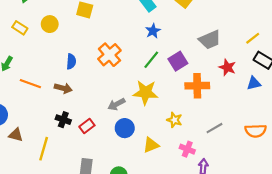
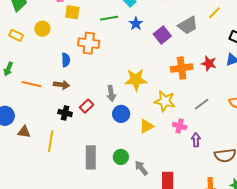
yellow line: (253, 38) -> (215, 13), moved
orange cross: (109, 55) -> (89, 43), moved, turned -35
green line: (151, 60) -> (109, 18), moved, turned 48
purple square: (178, 61) -> (162, 35), moved
red star: (227, 67) -> (209, 63), moved
gray arrow: (117, 104) -> (111, 93), turned -63
yellow star: (174, 120) -> (165, 101), size x1.5
red rectangle: (87, 126) -> (86, 106), moved

